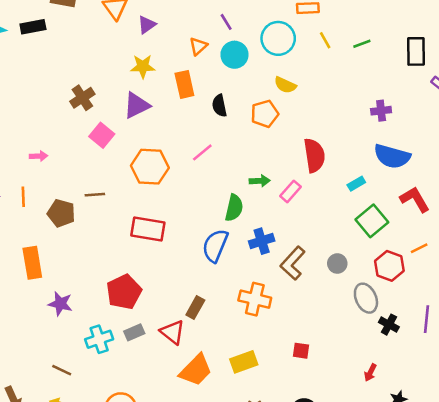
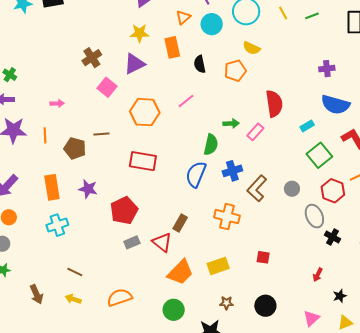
purple star: (60, 304) -> (88, 189), moved
cyan cross: (99, 339) -> (57, 225), moved

